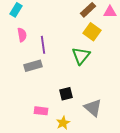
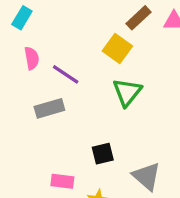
yellow square: (92, 32) -> (117, 49), moved
purple line: (43, 45) -> (66, 74), turned -48

